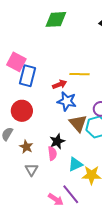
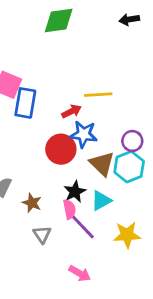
red circle: (22, 111) -> (61, 149), moved
cyan triangle: (75, 164) -> (101, 201), moved
purple line: (71, 194) -> (82, 226), moved

